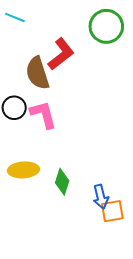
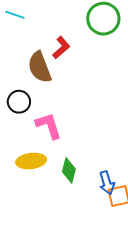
red L-shape: (61, 54) -> (61, 48), size x0.7
pink L-shape: (43, 115) -> (49, 126), moved

